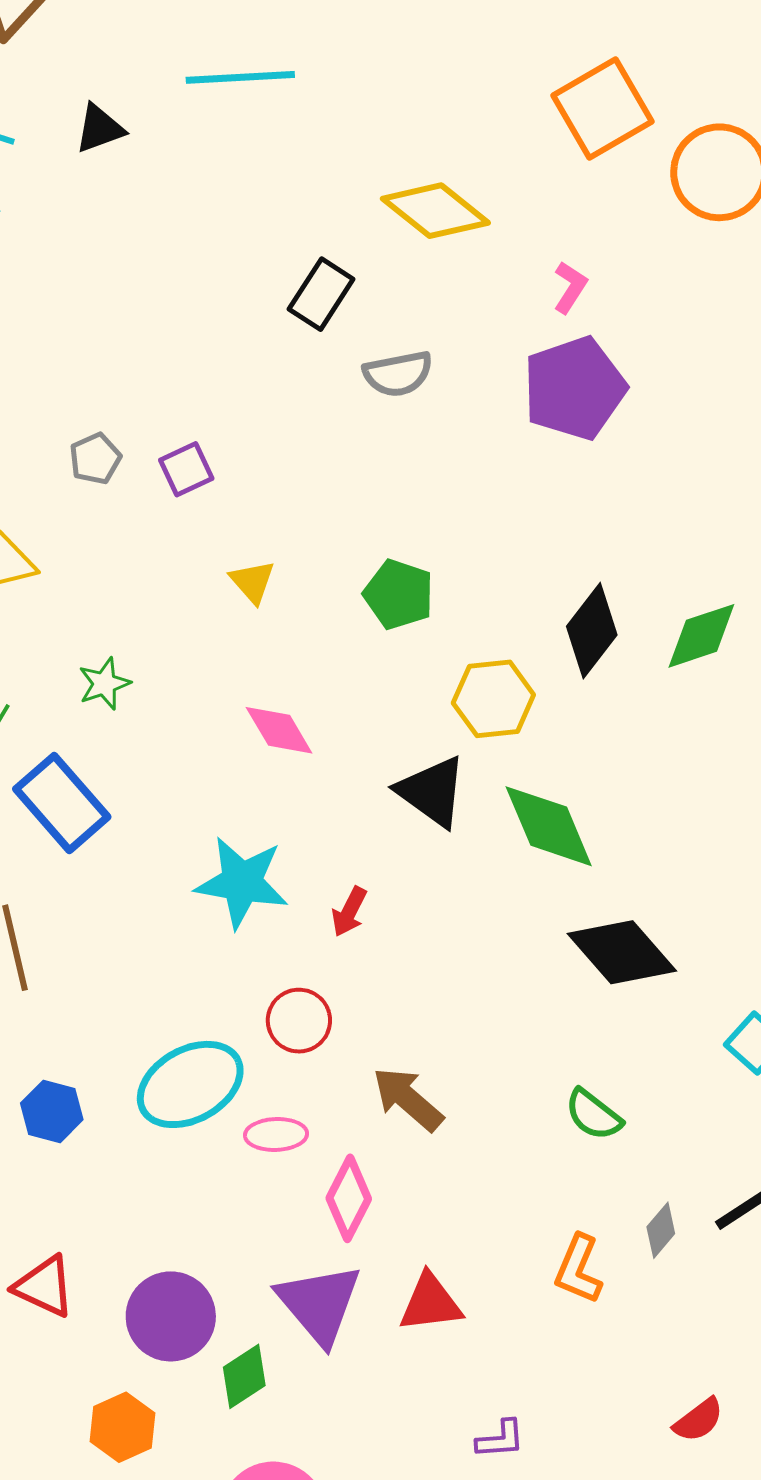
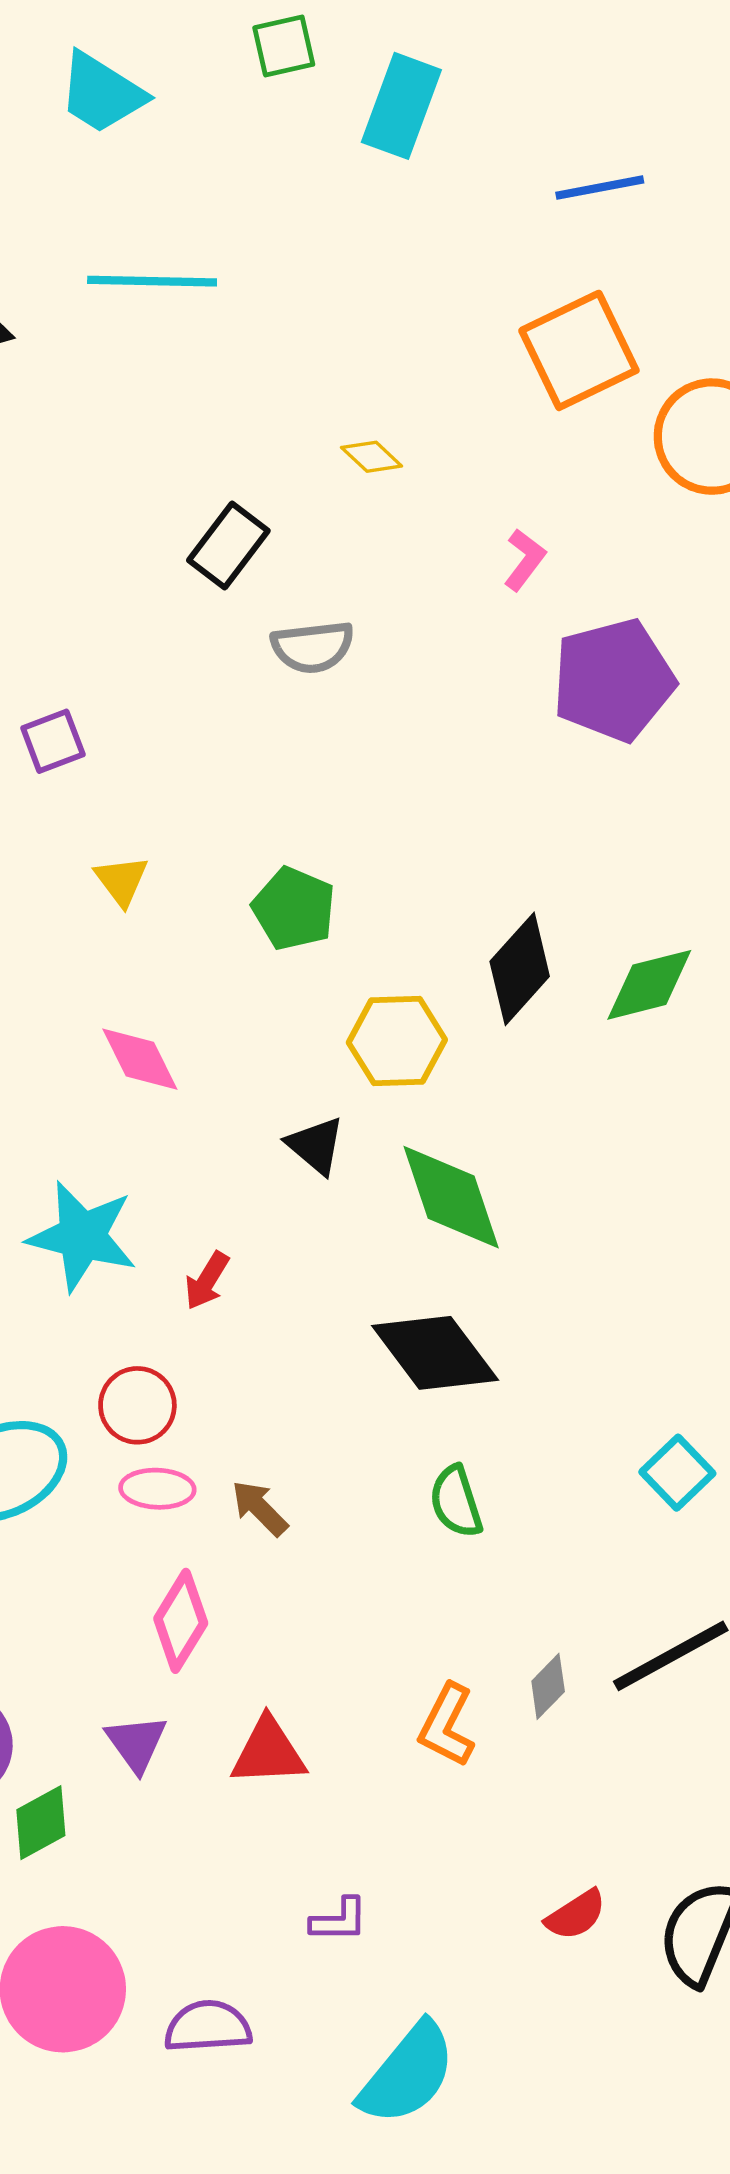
yellow diamond: (435, 211) -> (372, 457), size x0.5
purple pentagon: (574, 388) -> (613, 680), moved
black triangle: (432, 791) -> (316, 1145), size x0.7
black diamond: (622, 952) -> (435, 1353), moved
brown arrow: (408, 1099) -> (260, 1508), size x0.7
green semicircle: (593, 1115) -> (456, 1502), moved, turned 30
pink ellipse: (276, 1134) -> (157, 1489), moved
purple triangle: (319, 1304) -> (136, 1743), size x0.6

